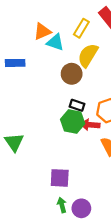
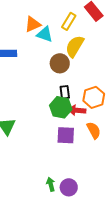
black rectangle: (77, 105) -> (65, 92), turned 64
purple square: (60, 178) -> (66, 135), moved

